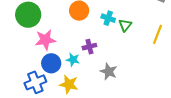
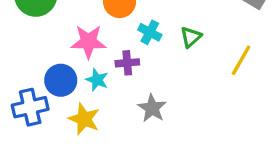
cyan cross: (108, 18) -> (150, 32), moved
pink star: (45, 40) -> (88, 42), moved

